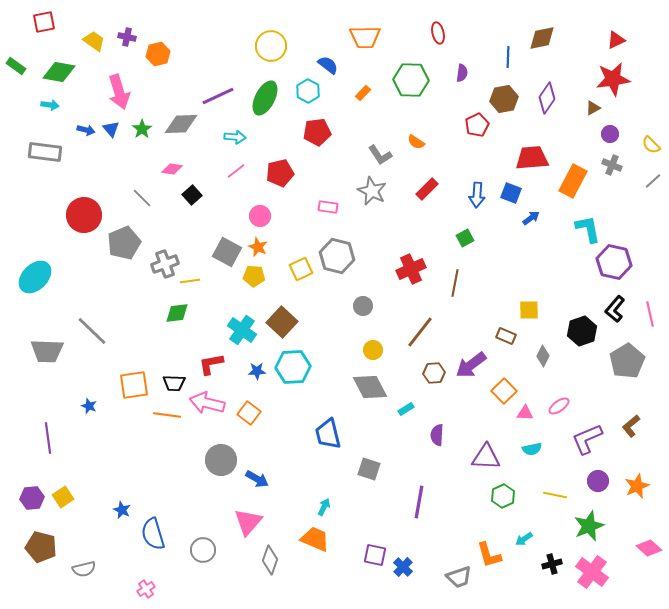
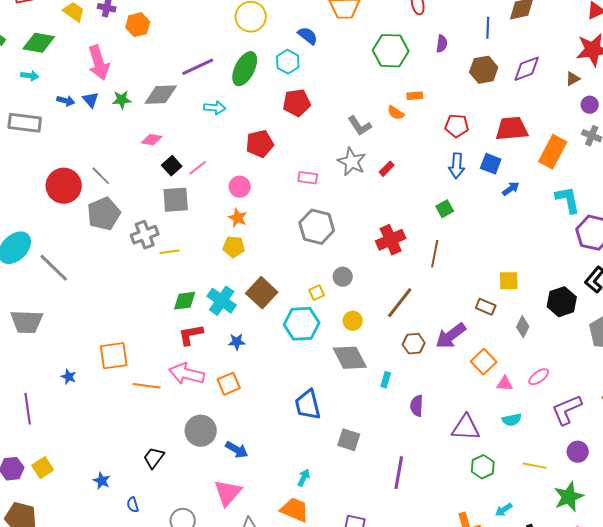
orange rectangle: (363, 93) -> (415, 96), moved, turned 42
purple diamond: (547, 98) -> (527, 69), turned 36
red pentagon: (477, 125) -> (457, 126), moved, turned 30
green star: (142, 129) -> (122, 100), turned 30
pink line: (236, 171) -> (198, 168), moved
red rectangle: (427, 189) -> (387, 169), moved, size x0.7
gray line: (142, 198) -> (101, 176), moved
gray square: (227, 252) -> (176, 200), moved, turned -32
yellow square: (301, 269) -> (317, 293), moved, size x0.7
green diamond: (177, 313) -> (185, 301), moved
gray line: (92, 331) -> (54, 268), moved
cyan hexagon: (293, 367) -> (302, 324), moved
black trapezoid: (174, 383) -> (154, 458), moved, turned 125
cyan rectangle: (406, 409) -> (386, 380), turned -42
orange square: (249, 413) -> (229, 384), turned 30
blue semicircle: (153, 534) -> (133, 505), size x0.5

